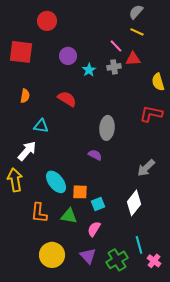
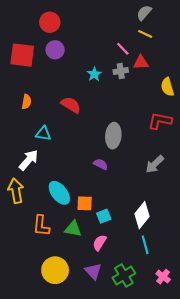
purple circle: (68, 56) -> (55, 50), moved
gray arrow: (146, 168) -> (155, 164), moved
cyan line: (139, 245) -> (145, 245), moved

